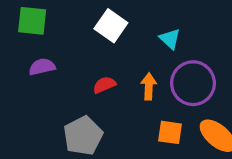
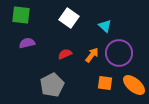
orange arrow: (149, 86) -> (92, 55), turned 35

